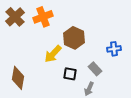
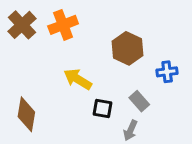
brown hexagon: (74, 38) -> (128, 48), moved
yellow arrow: (53, 54) -> (78, 79), turned 78

